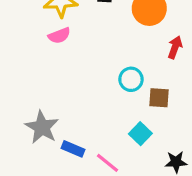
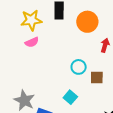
cyan square: (140, 134) -> (70, 97), moved

